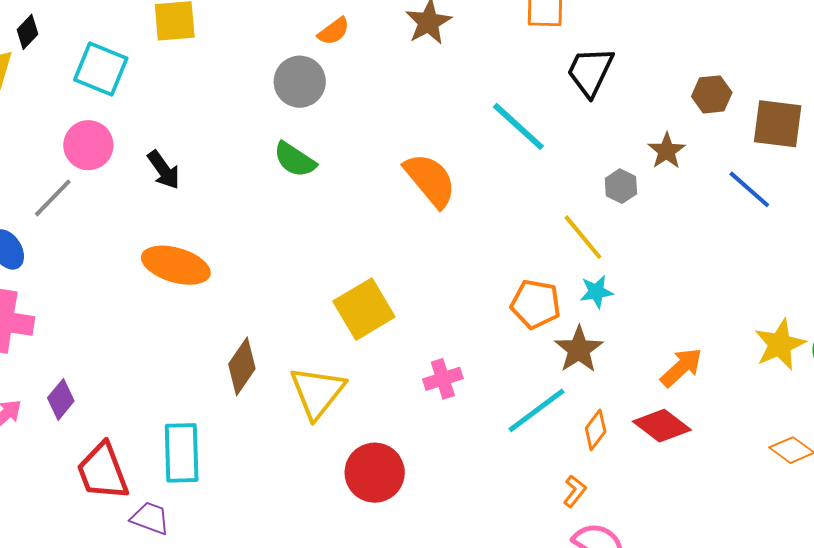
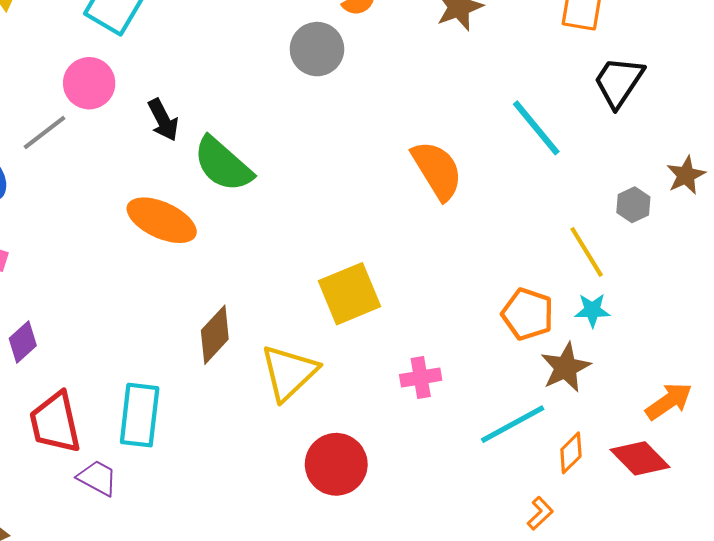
green semicircle: (295, 160) -> (223, 164), moved, size x1.4

